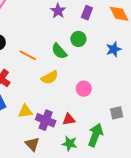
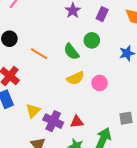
yellow semicircle: (50, 77) -> (75, 78), moved
pink circle: (84, 89) -> (100, 83), moved
yellow triangle: (25, 111) -> (33, 111), turned -42

